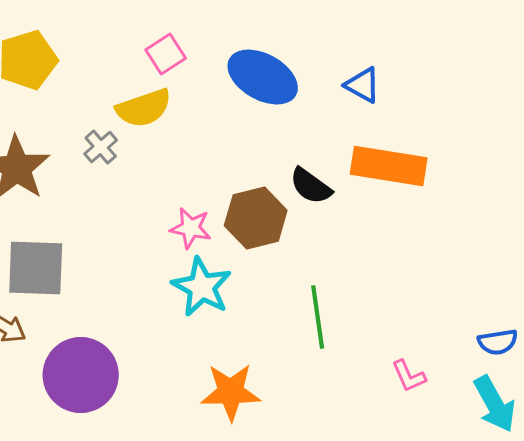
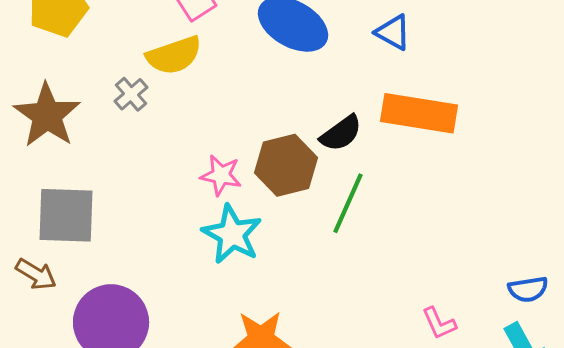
black semicircle: (311, 186) -> (341, 133), turned -72
green line: (318, 317) -> (348, 203), moved, turned 32

